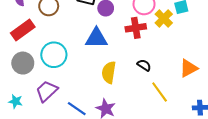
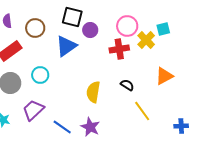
blue triangle: (96, 38) -> (66, 46), moved, turned -35
cyan circle: (54, 55) -> (40, 75), size x0.7
orange triangle: (189, 68) -> (164, 76), moved

